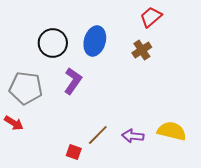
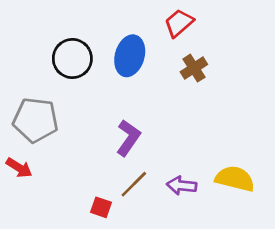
red trapezoid: (151, 17) -> (179, 23), moved
purple L-shape: (73, 81) -> (128, 138), moved

